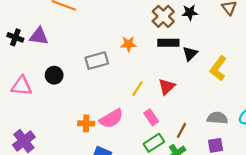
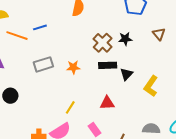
gray rectangle: (97, 61) -> (43, 64), moved
red triangle: (167, 87) -> (107, 103), turned 42
yellow line: (137, 89) -> (70, 107), moved

